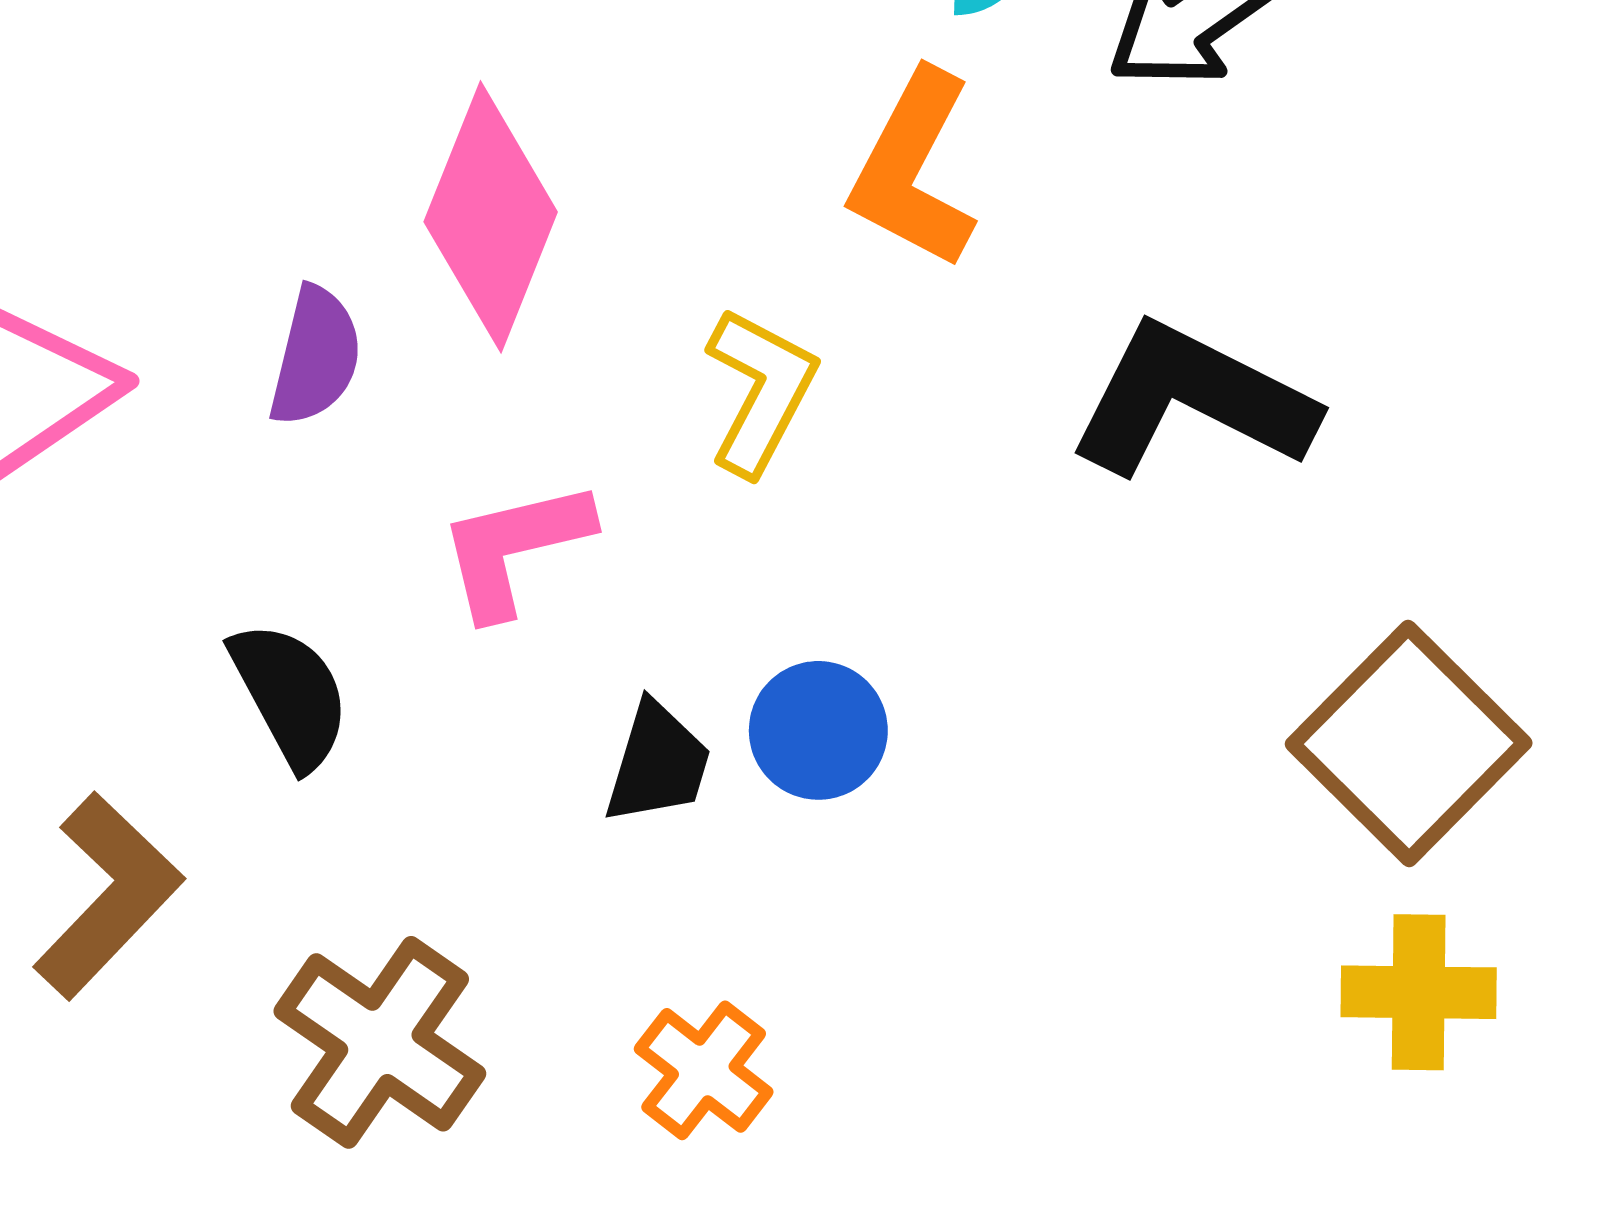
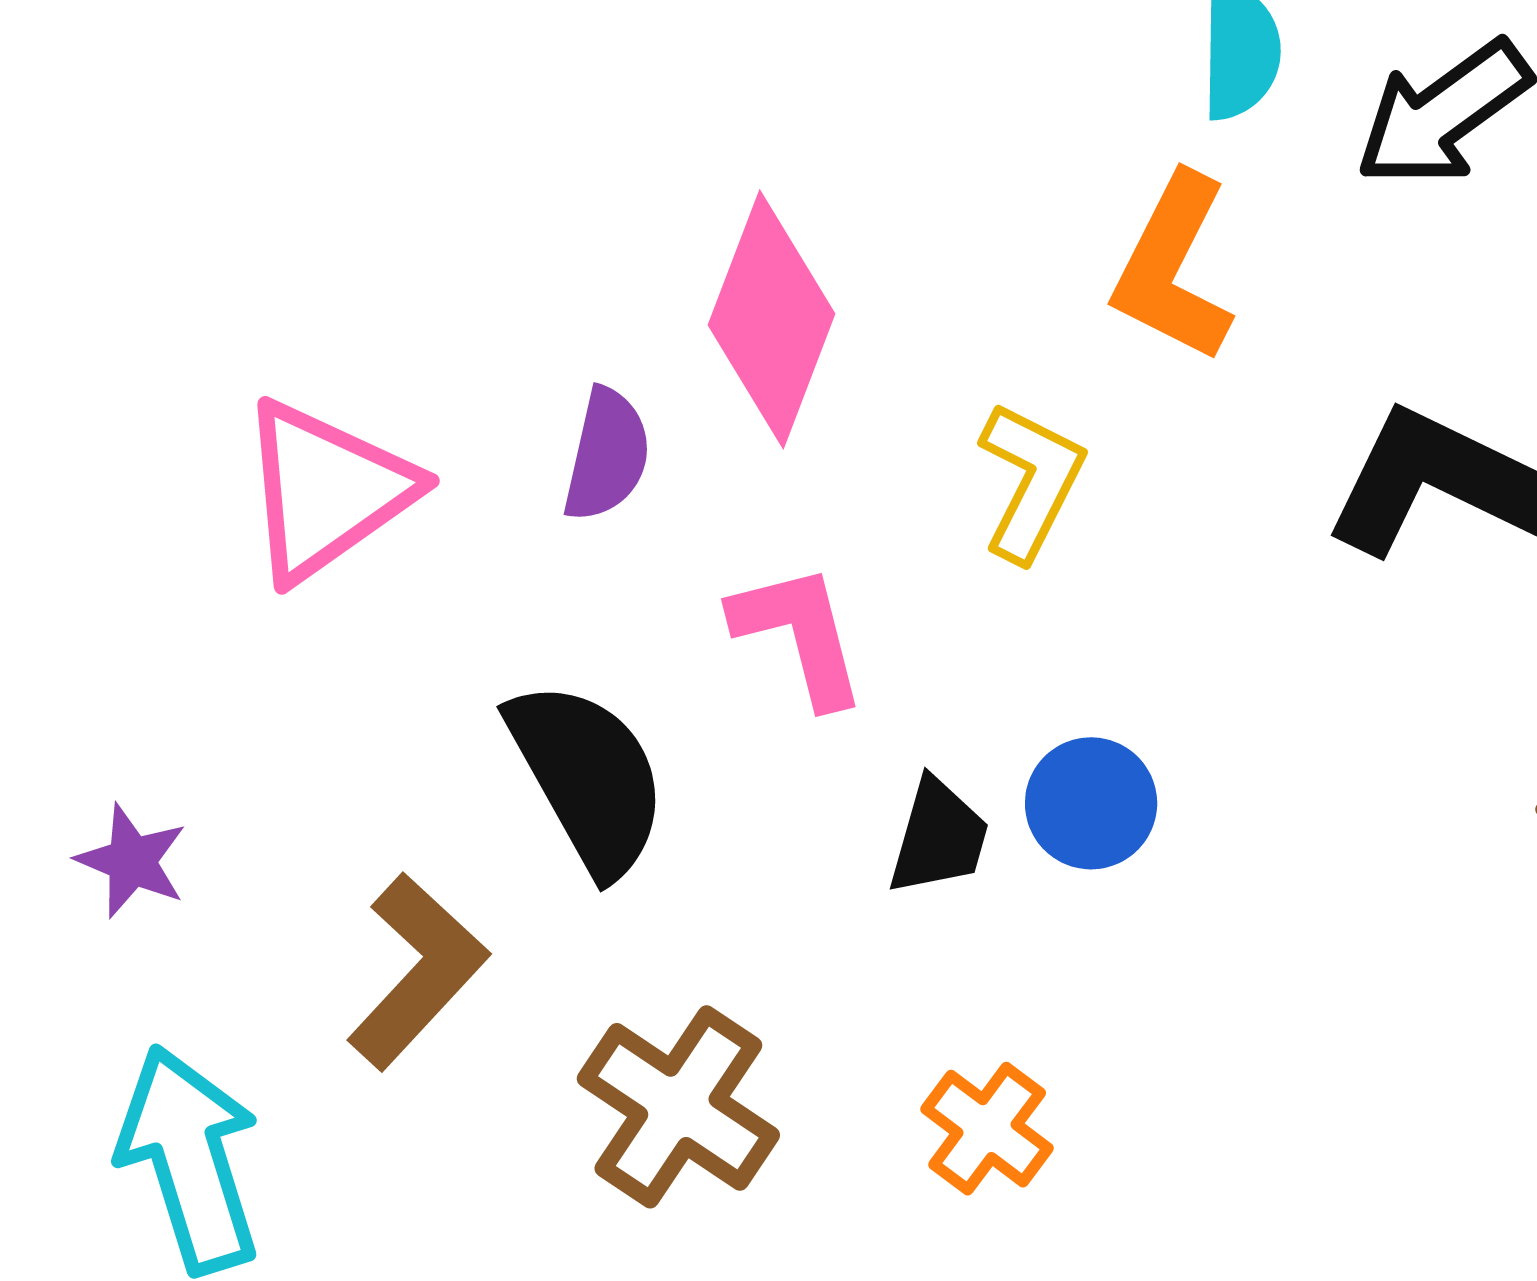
pink L-shape: (515, 548) -> (799, 634), turned 90
black semicircle: (290, 695) -> (588, 777), size x1.4

